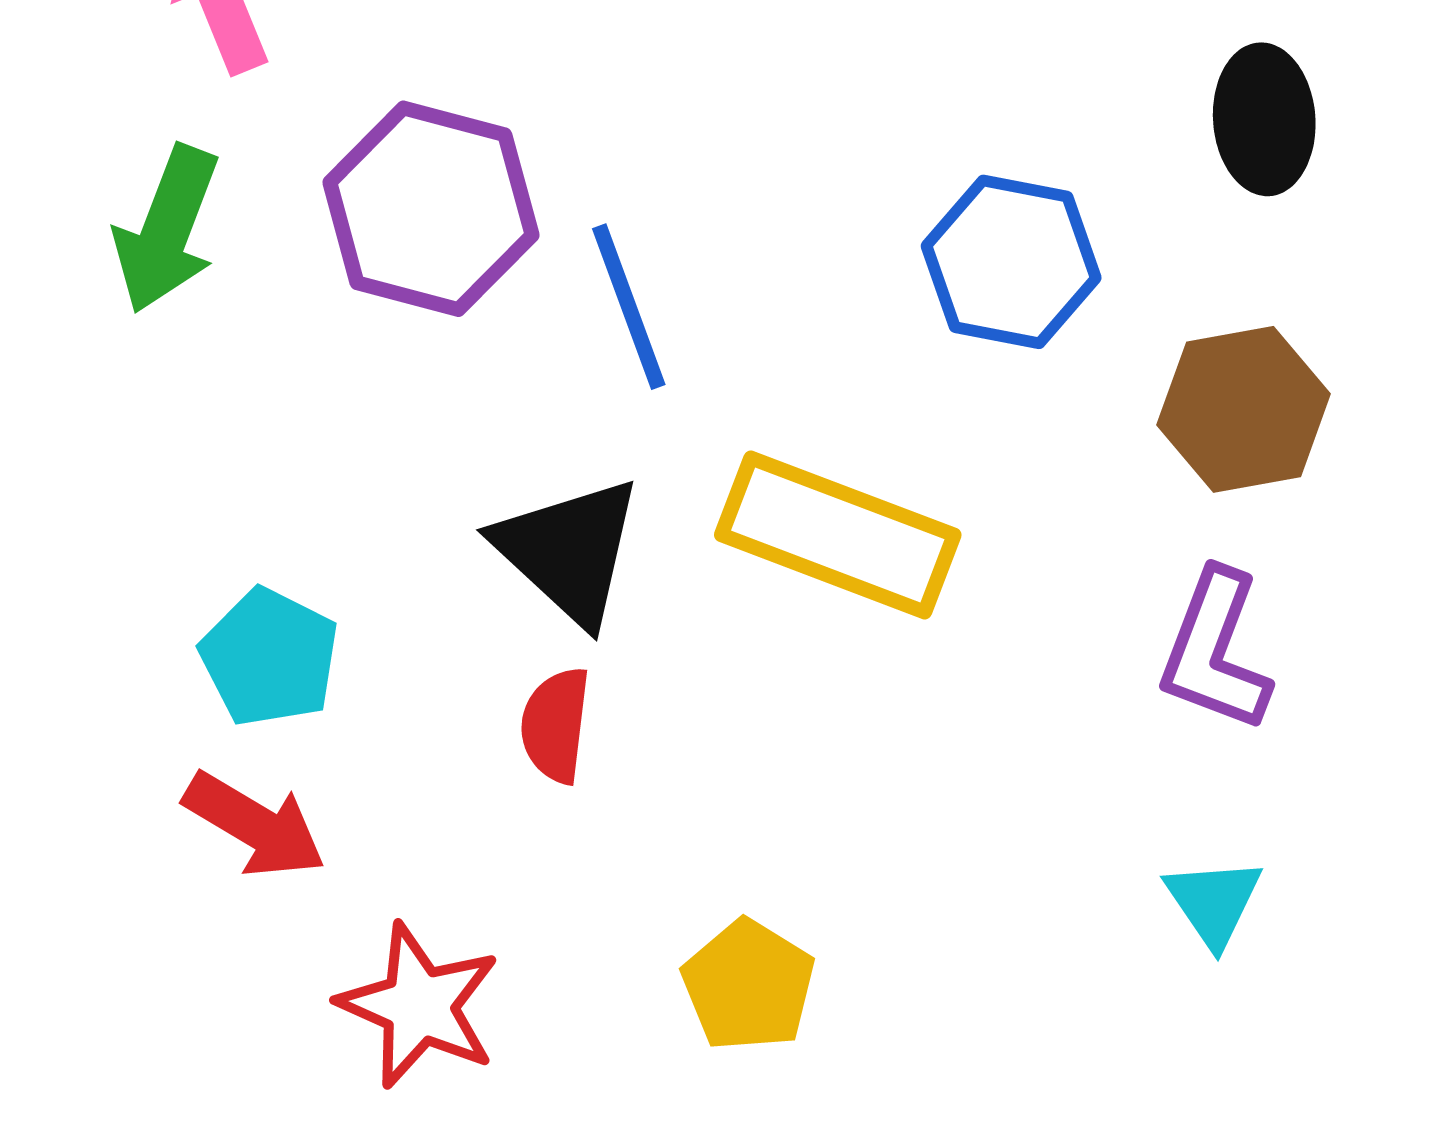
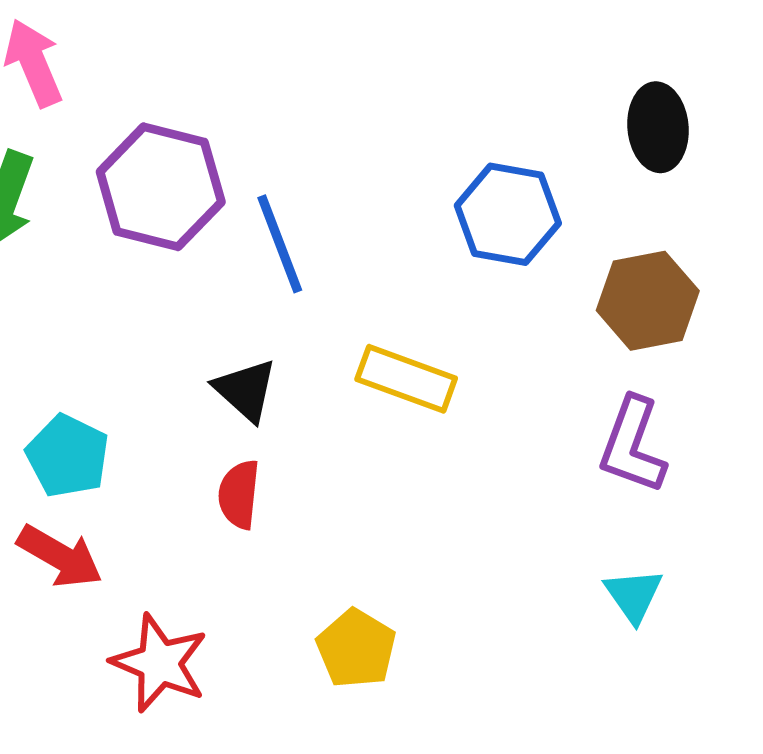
yellow rectangle: (838, 535) -> (406, 379), size x0.7
black triangle: (569, 551) -> (246, 390), size x0.7

